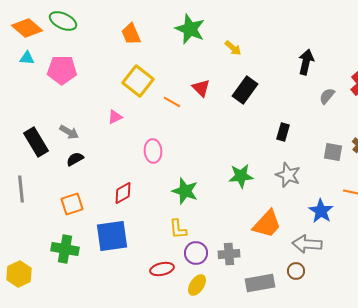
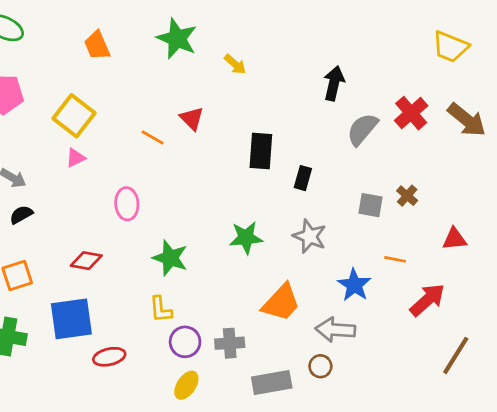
yellow square: (138, 81) -> (74, 116), moved
black rectangle: (245, 90) -> (261, 151), moved, turned -32
gray semicircle: (327, 96) -> (362, 129), size x1.5
red diamond: (123, 193) -> (86, 261), turned 40
red ellipse: (162, 269) -> (109, 357), moved

